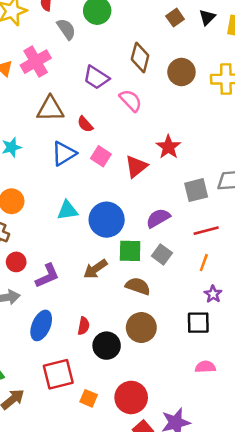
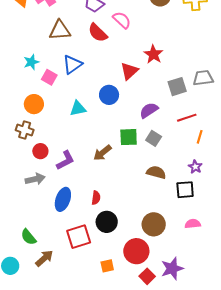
red semicircle: (85, 124) -> (98, 33), moved, size x1.5
pink square: (101, 156) -> (49, 77), moved
blue circle: (107, 220) -> (109, 95), moved, size x0.7
orange line: (204, 263) -> (200, 137), moved
brown semicircle: (138, 286) -> (156, 172), moved
brown circle: (141, 328) -> (154, 224), moved
black circle: (107, 346) -> (107, 222), moved
orange square: (89, 398) -> (107, 266), moved, turned -32

